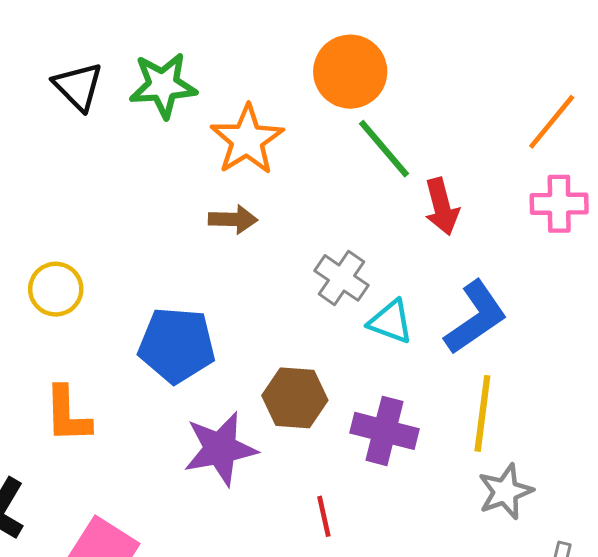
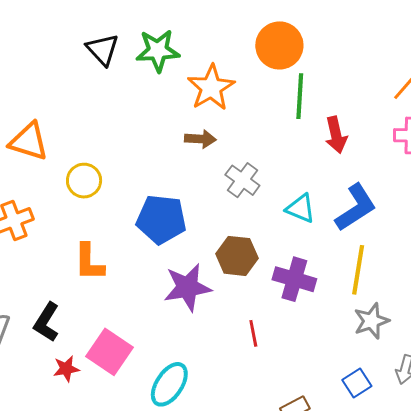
green line: (384, 149) -> (300, 96), turned 42
gray cross: (342, 278) -> (242, 180), moved

